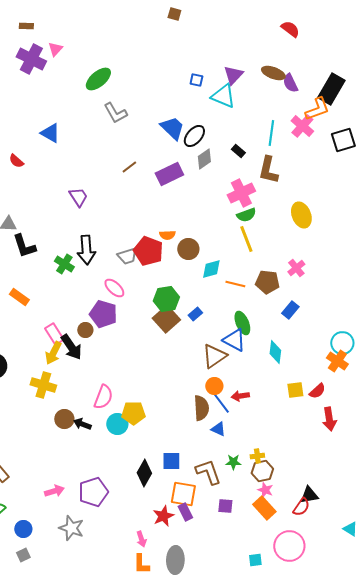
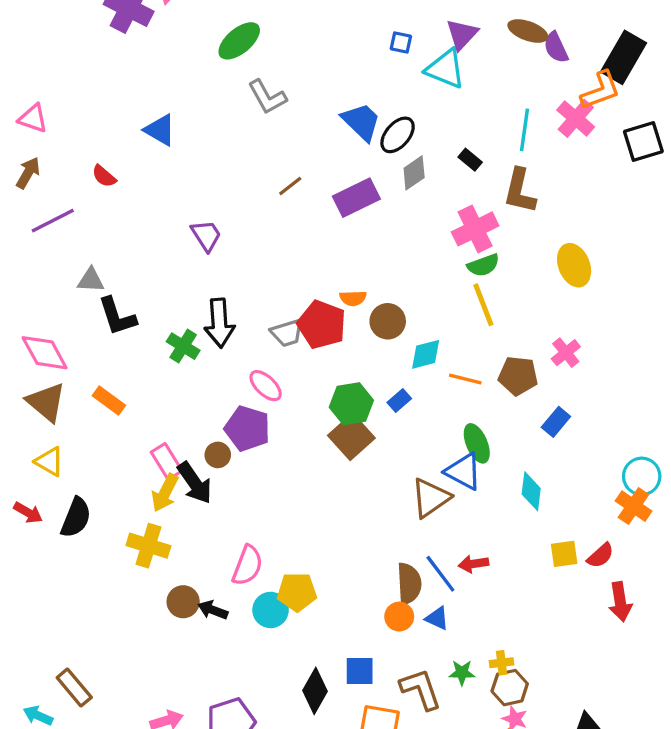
blue rectangle: (195, 314) -> (399, 400), moved
orange circle: (214, 386) -> (399, 617), moved

